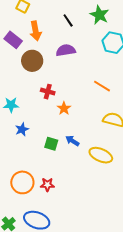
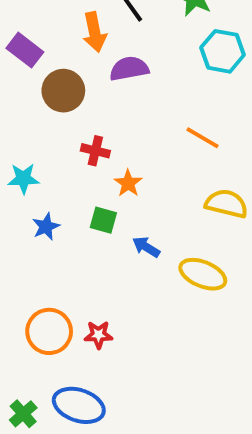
orange arrow: (36, 31) -> (95, 32), moved
green square: (51, 144) -> (103, 220), moved

